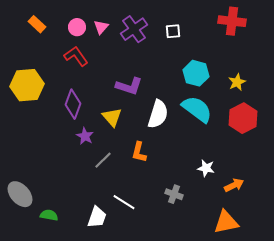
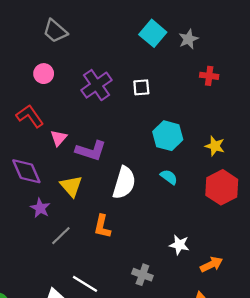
red cross: (232, 21) -> (209, 76), size x0.6
pink circle: (77, 27) -> (44, 74), moved
pink triangle: (101, 27) -> (59, 138), moved
yellow star: (237, 82) -> (215, 146), turned -30
purple diamond: (73, 104) -> (26, 171), turned -44
cyan semicircle: (197, 109) -> (169, 177), size x0.5

